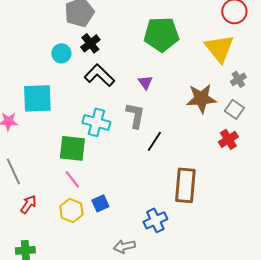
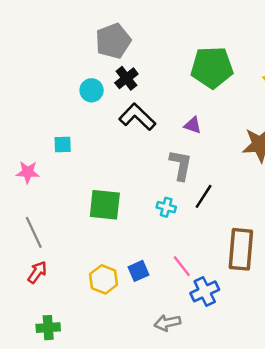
purple triangle: (145, 82) -> (193, 125), turned -35
cyan square: (37, 98) -> (63, 145), size x0.5
cyan cross: (96, 122) -> (166, 207), moved, size x0.6
pink line: (72, 179) -> (182, 266), moved
red arrow: (28, 204) -> (37, 272), moved

